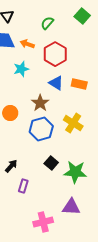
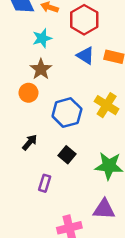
brown star: (40, 103) -> (41, 69), moved
black square: (51, 163) -> (67, 155), moved
black arrow: (11, 166) -> (30, 142), moved

